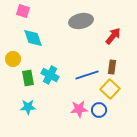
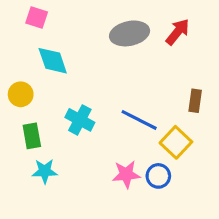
red arrow: (113, 36) -> (178, 32), moved
brown rectangle: (112, 67) -> (195, 101), moved
blue line: (87, 75) -> (139, 120), turned 45
green rectangle: (28, 78) -> (32, 136), moved

